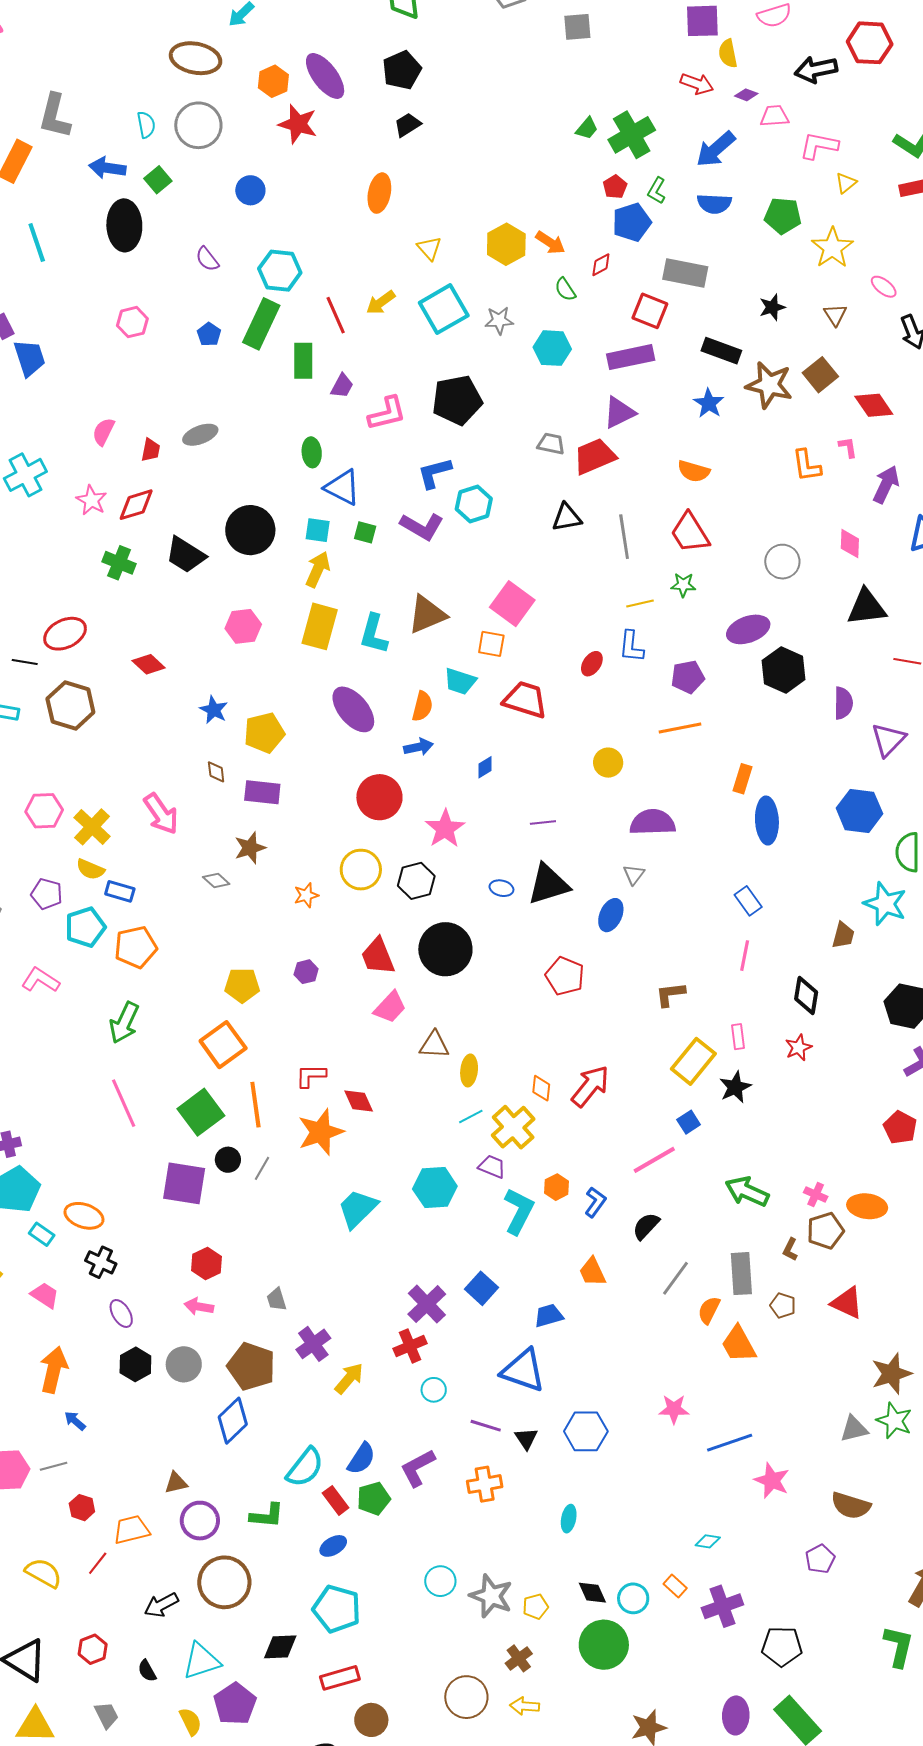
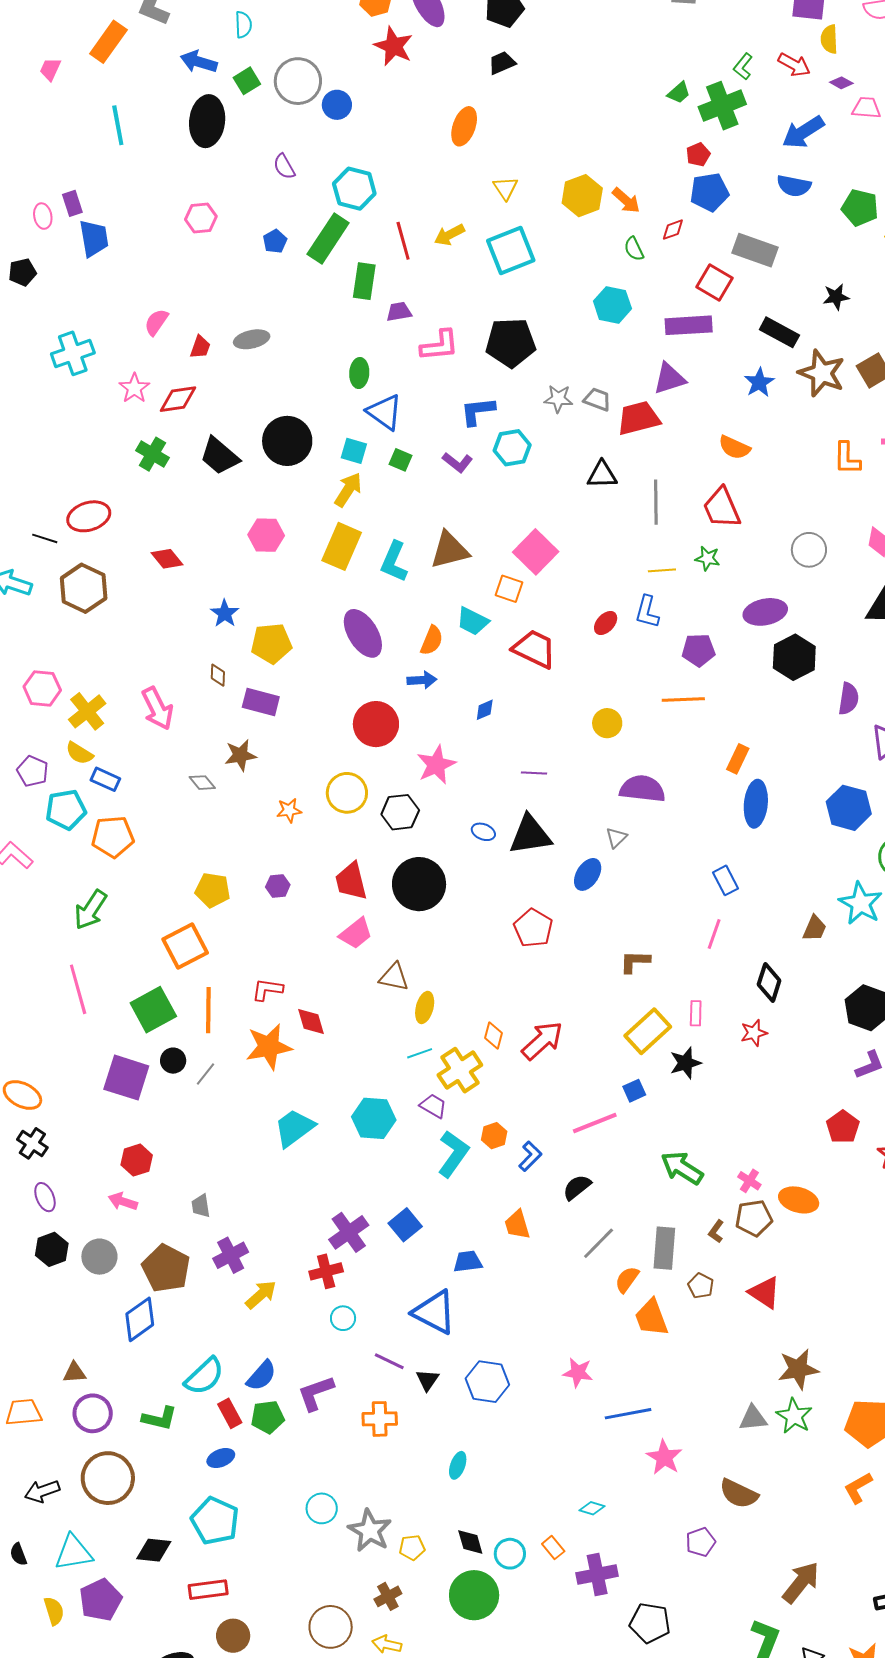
gray circle: (198, 125) -> (298, 81), moved
green L-shape: (657, 191) -> (743, 66), moved
gray star: (499, 320) -> (558, 399), moved
purple trapezoid: (342, 386) -> (399, 312), turned -136
purple L-shape: (422, 526) -> (457, 462), size x0.7

